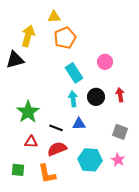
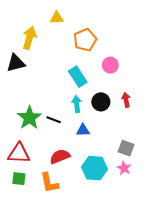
orange pentagon: (65, 38) -> (85, 40), moved
black line: (56, 128) -> (54, 120), moved
gray square: (120, 132) -> (126, 148), moved
red triangle: (31, 142) -> (19, 153), moved, size x1.6

